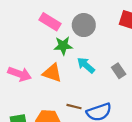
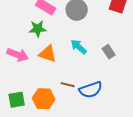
green star: (63, 46) -> (38, 29), moved

